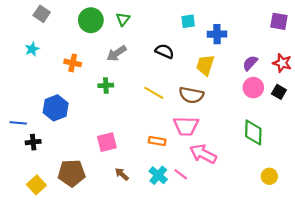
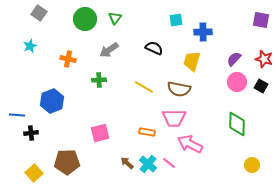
brown arrow: (122, 174) -> (127, 163), moved

